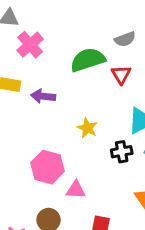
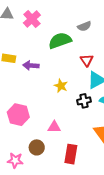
pink cross: (30, 45) -> (32, 19), moved
red triangle: (121, 74) -> (87, 60), moved
pink hexagon: (48, 167) -> (18, 115), moved

